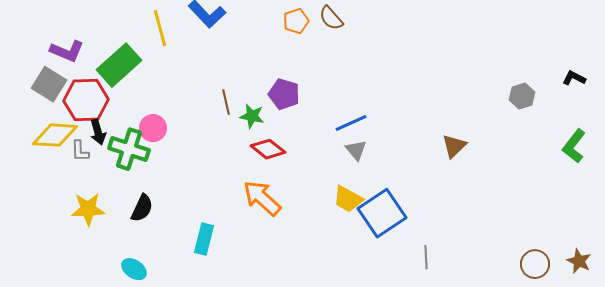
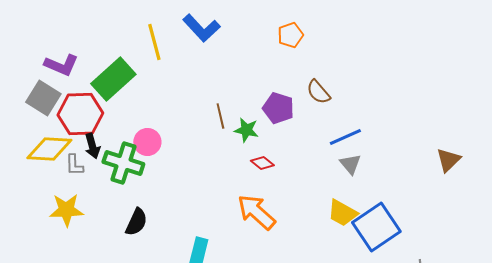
brown semicircle: (331, 18) -> (318, 92), moved
red diamond: (268, 149) -> (262, 163), size x0.7
yellow star: (88, 209) -> (66, 210), moved

